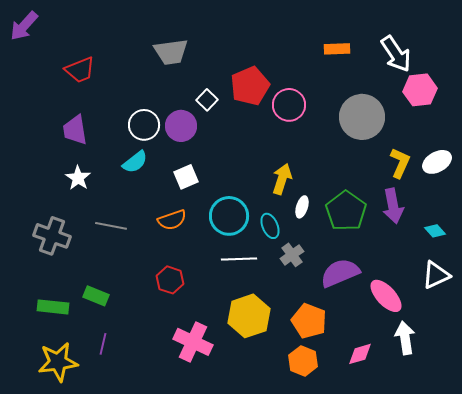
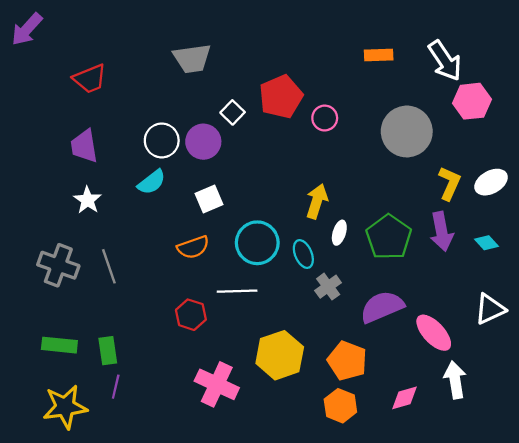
pink circle: (289, 105) -> (325, 118), size x0.7
gray line: (111, 226) -> (109, 266), moved, turned 60
cyan diamond: (435, 231) -> (487, 243), moved
white line: (239, 259) -> (237, 291), moved
green rectangle: (96, 296) -> (108, 351), moved, turned 60

